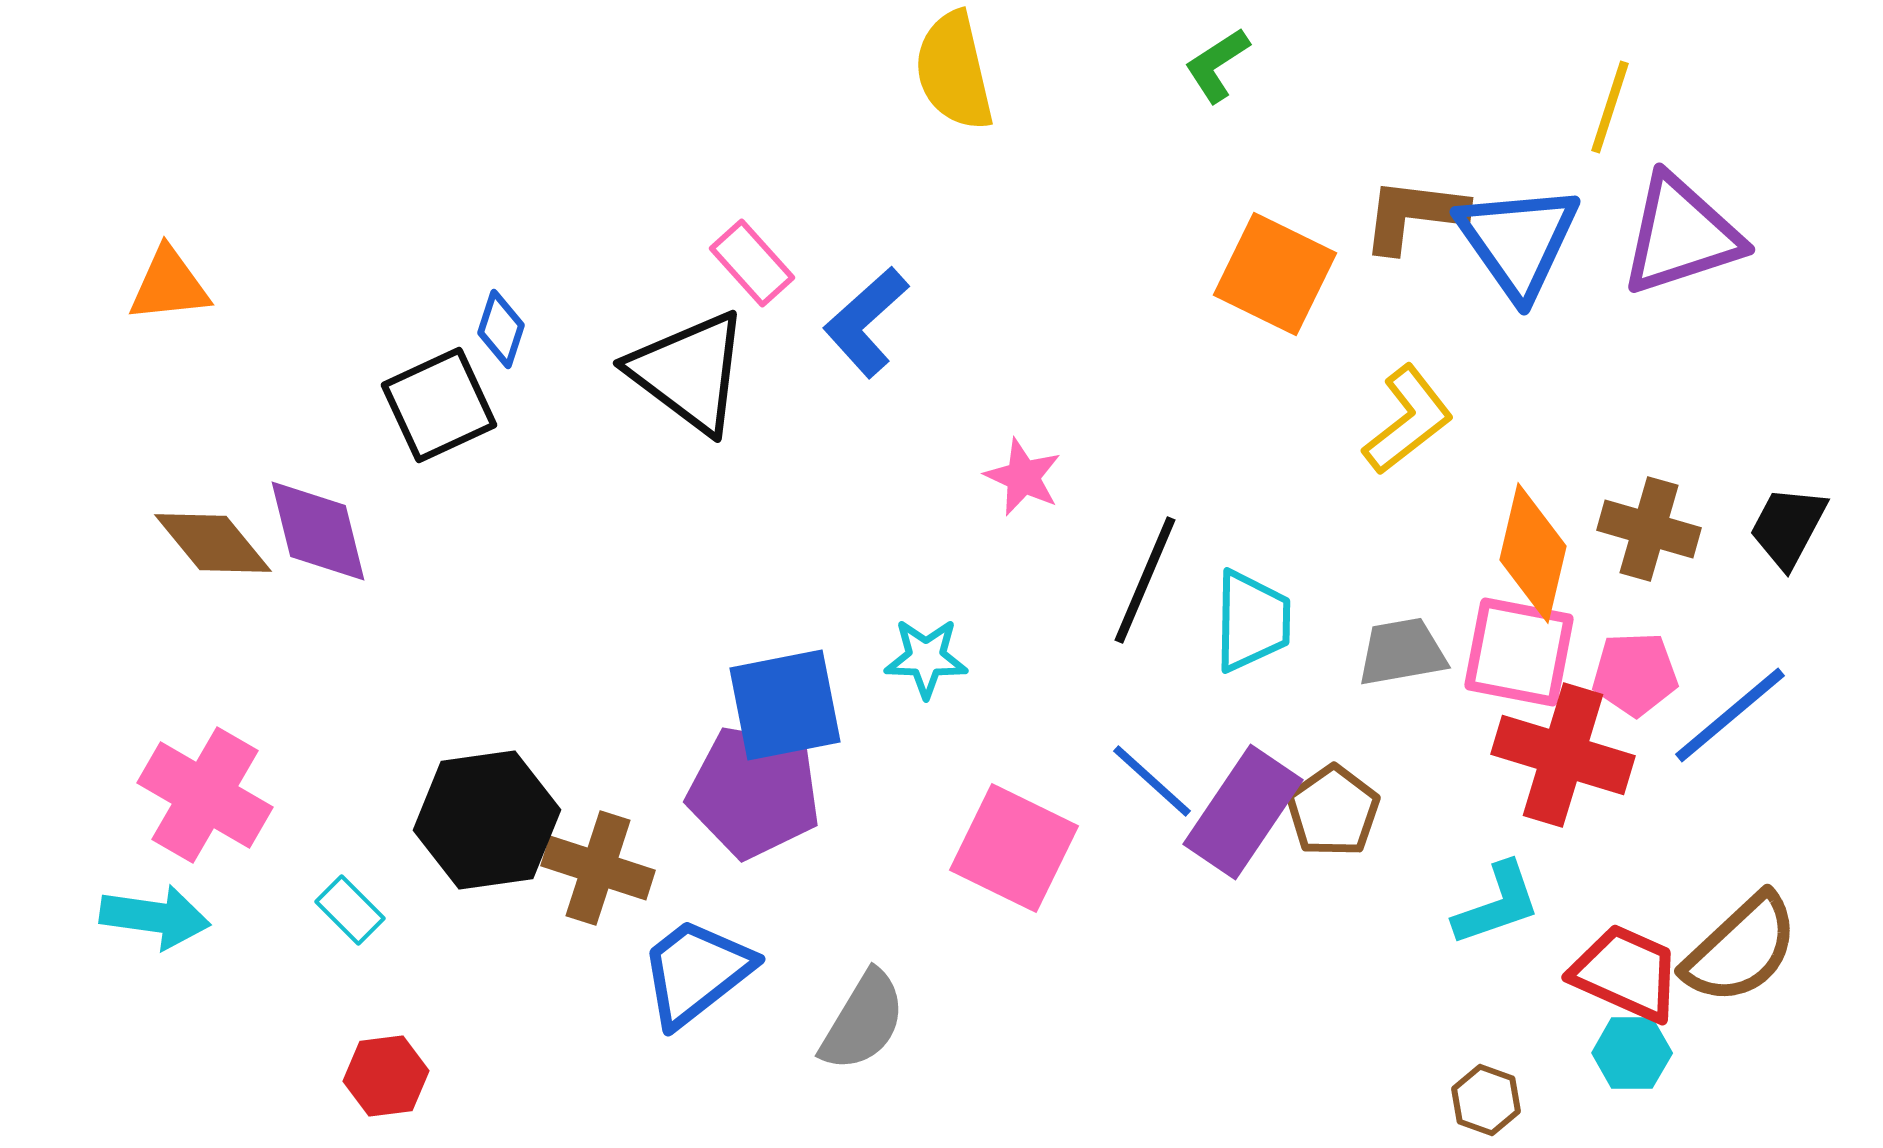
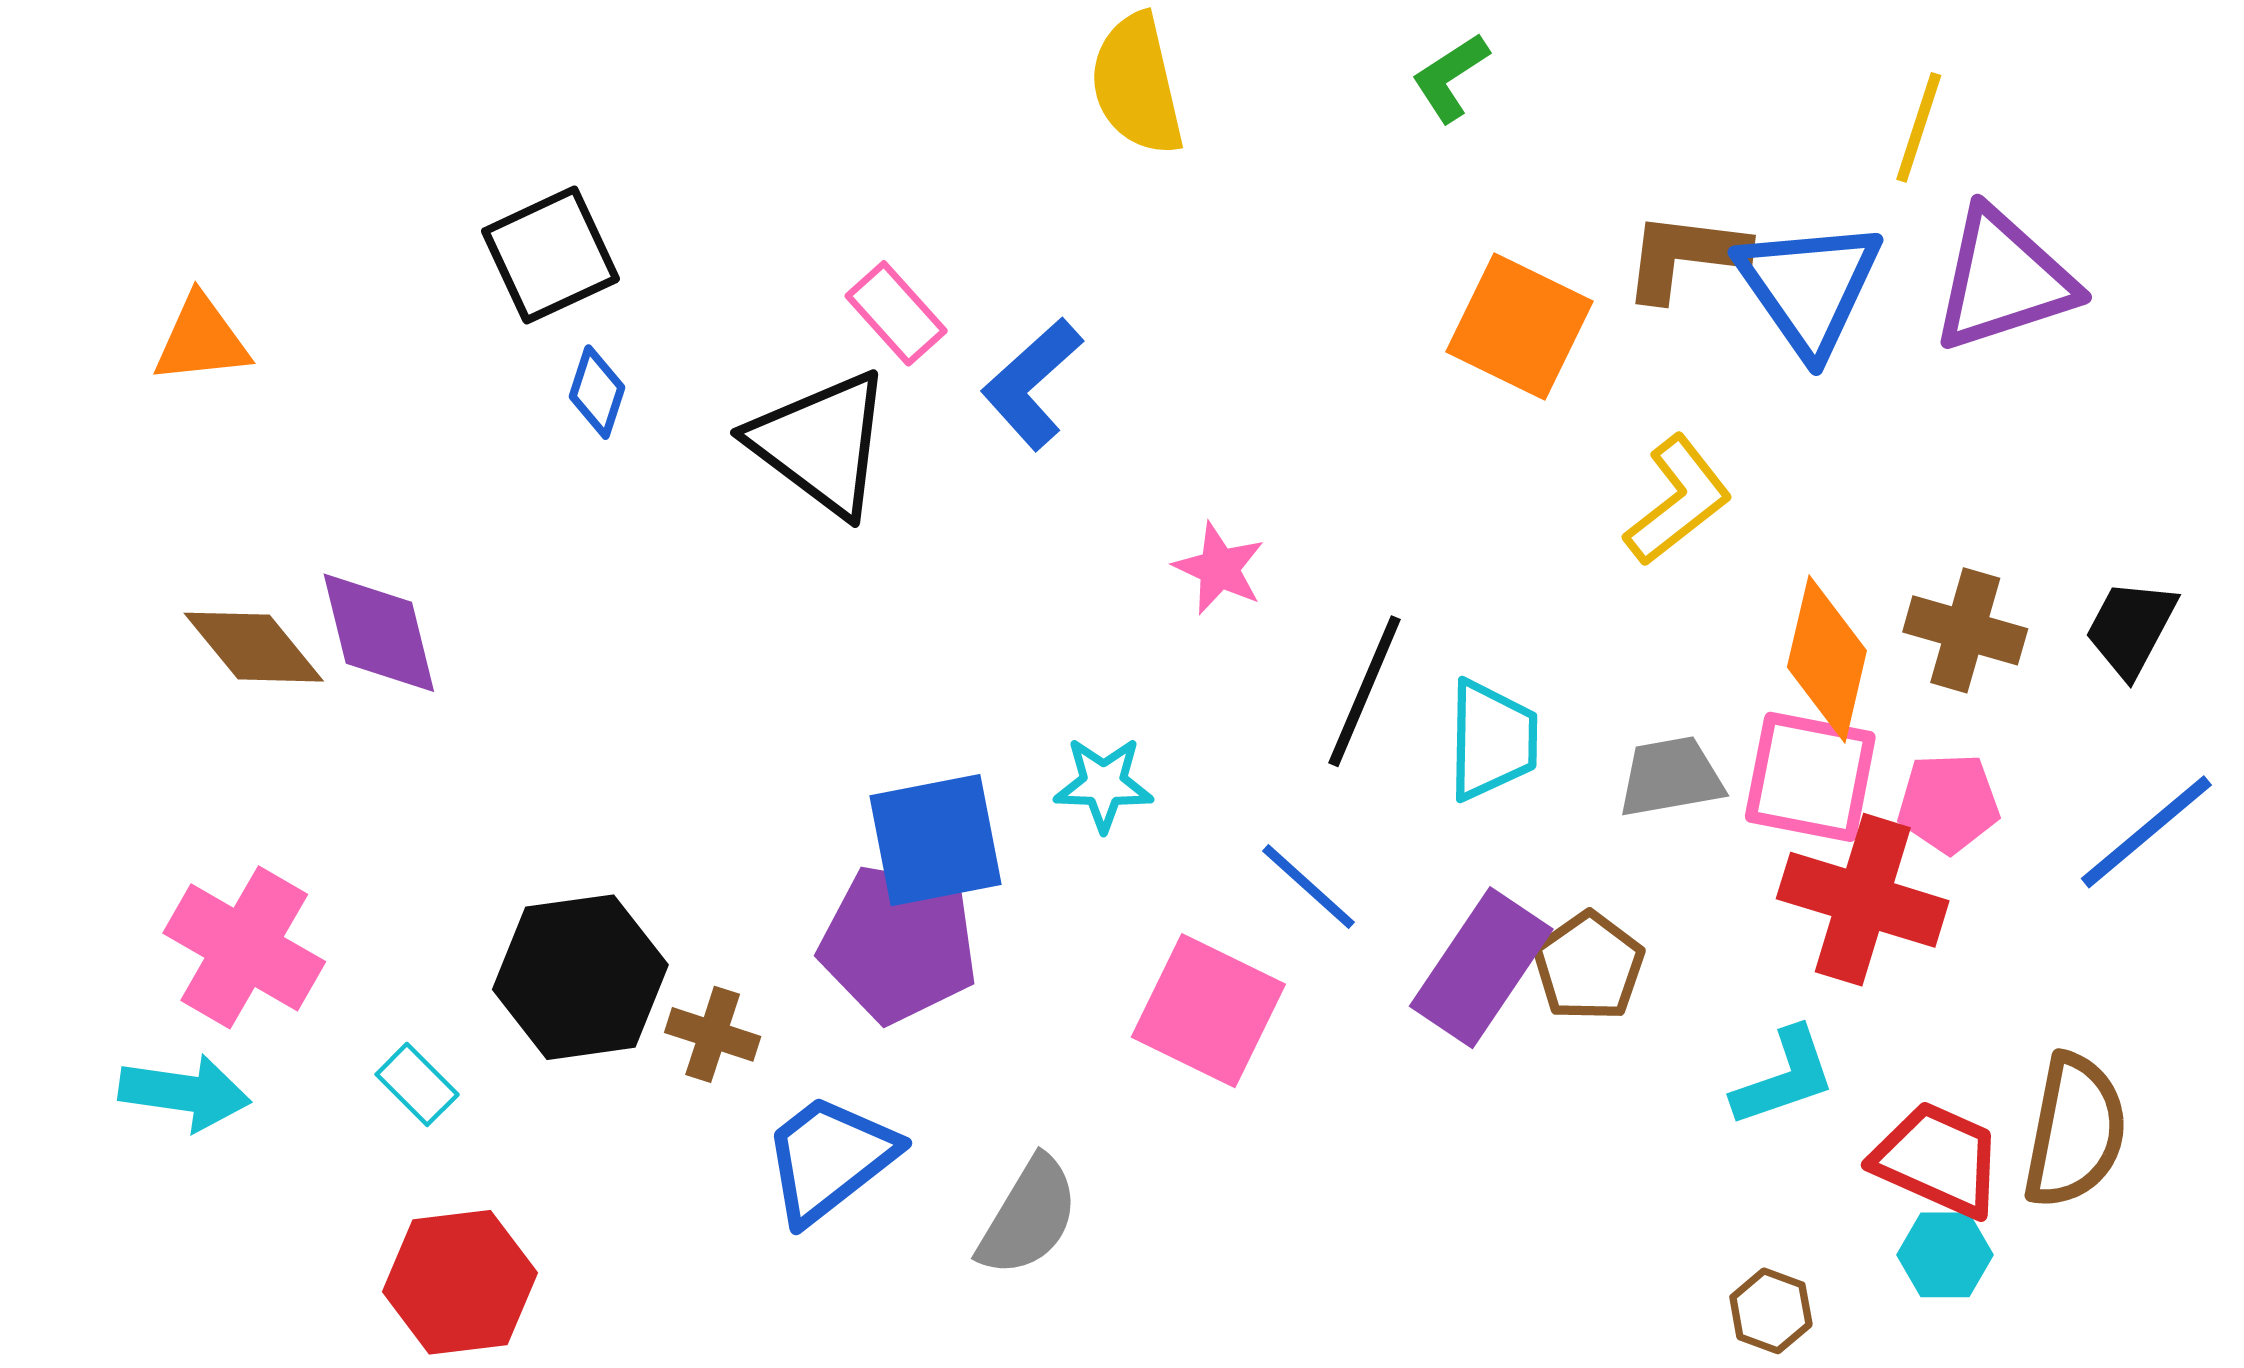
black square: (439, 405) -> (551, 255), moved
blue line: (1730, 715) -> (2146, 832), moved
blue line: (1152, 781) -> (1309, 887), moved
brown cross: (598, 868) -> (713, 1034), size x0.7
brown semicircle: (1741, 949) -> (2075, 1131), turned -36
red hexagon: (386, 1076) -> (460, 1282), size x1.5

